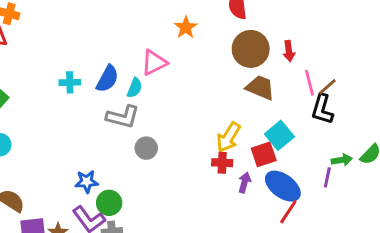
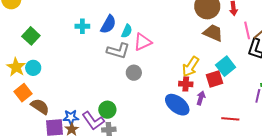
pink triangle: (154, 63) -> (143, 42), moved
blue star: (87, 182) -> (71, 117), moved
blue ellipse: (283, 186) -> (177, 105), moved
red line: (288, 212) -> (230, 119), turned 60

